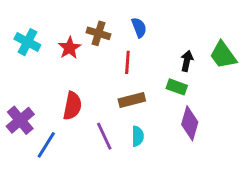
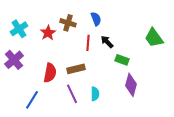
cyan cross: (27, 42) -> (19, 29), turned 30
black arrow: (187, 61) -> (107, 42), moved, turned -56
brown rectangle: (132, 100) -> (76, 69), moved
purple cross: (20, 120) -> (14, 60), moved

